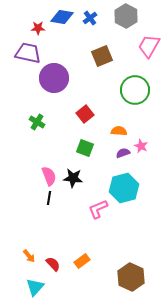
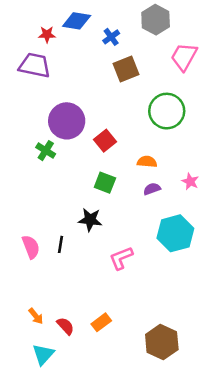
blue cross: (90, 18) -> (111, 37), moved
purple circle: (54, 78) -> (67, 121), moved
pink star: (141, 146) -> (190, 181), moved
pink semicircle: (49, 176) -> (31, 247), moved
cyan hexagon: (124, 188) -> (175, 233), moved

